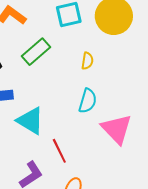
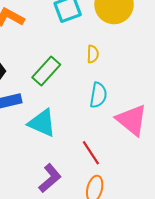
green rectangle: (36, 52) -> (46, 71), moved
red line: (59, 151) -> (91, 153), moved

